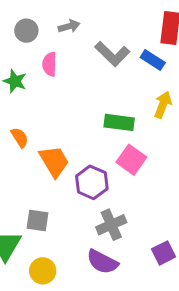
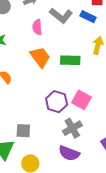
pink semicircle: (50, 64) -> (37, 27), moved
pink square: (131, 160) -> (81, 100), moved
orange trapezoid: (54, 161) -> (40, 57), moved

